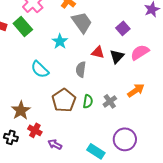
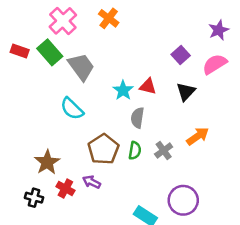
gray trapezoid: (82, 22) -> (81, 67), moved
cyan star: (60, 41) -> (123, 90), moved
pink semicircle: (140, 52) -> (215, 64), moved
black triangle: (117, 56) -> (186, 92), moved
gray semicircle: (81, 69) -> (137, 118), moved
purple arrow: (55, 144) -> (92, 182), moved

